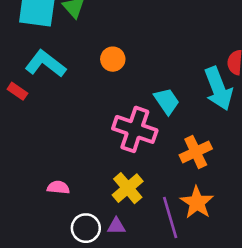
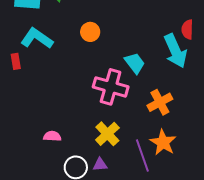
red rectangle: (17, 91) -> (16, 61), turned 49

